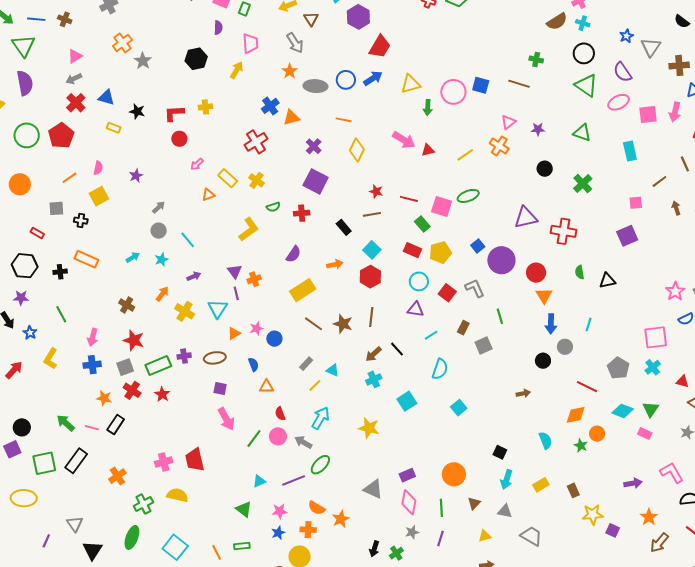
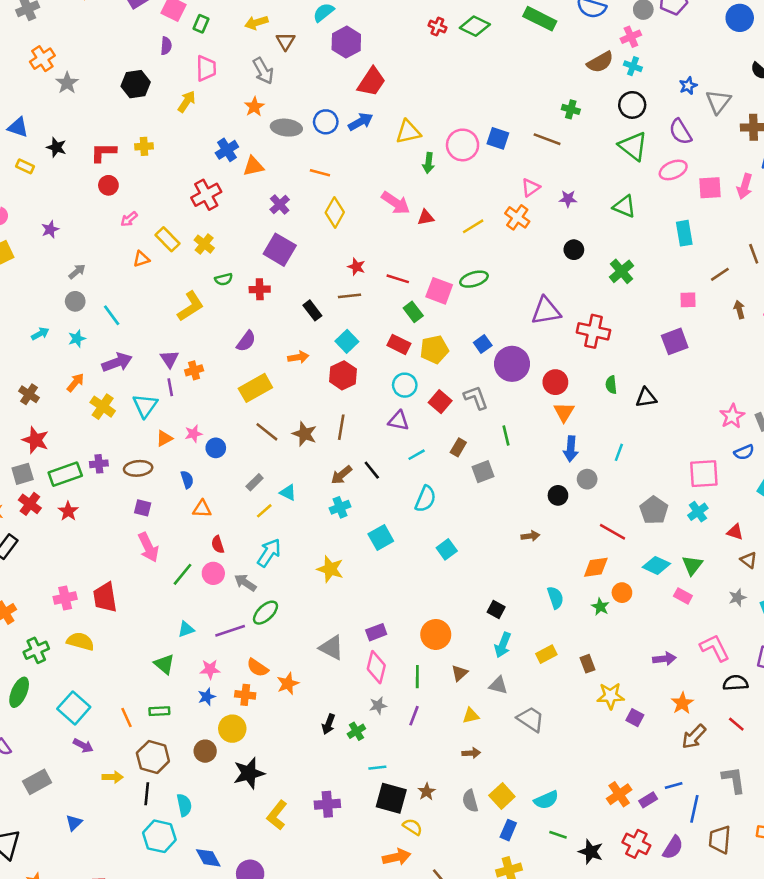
purple arrow: (194, 276) -> (117, 362), size x1.6

